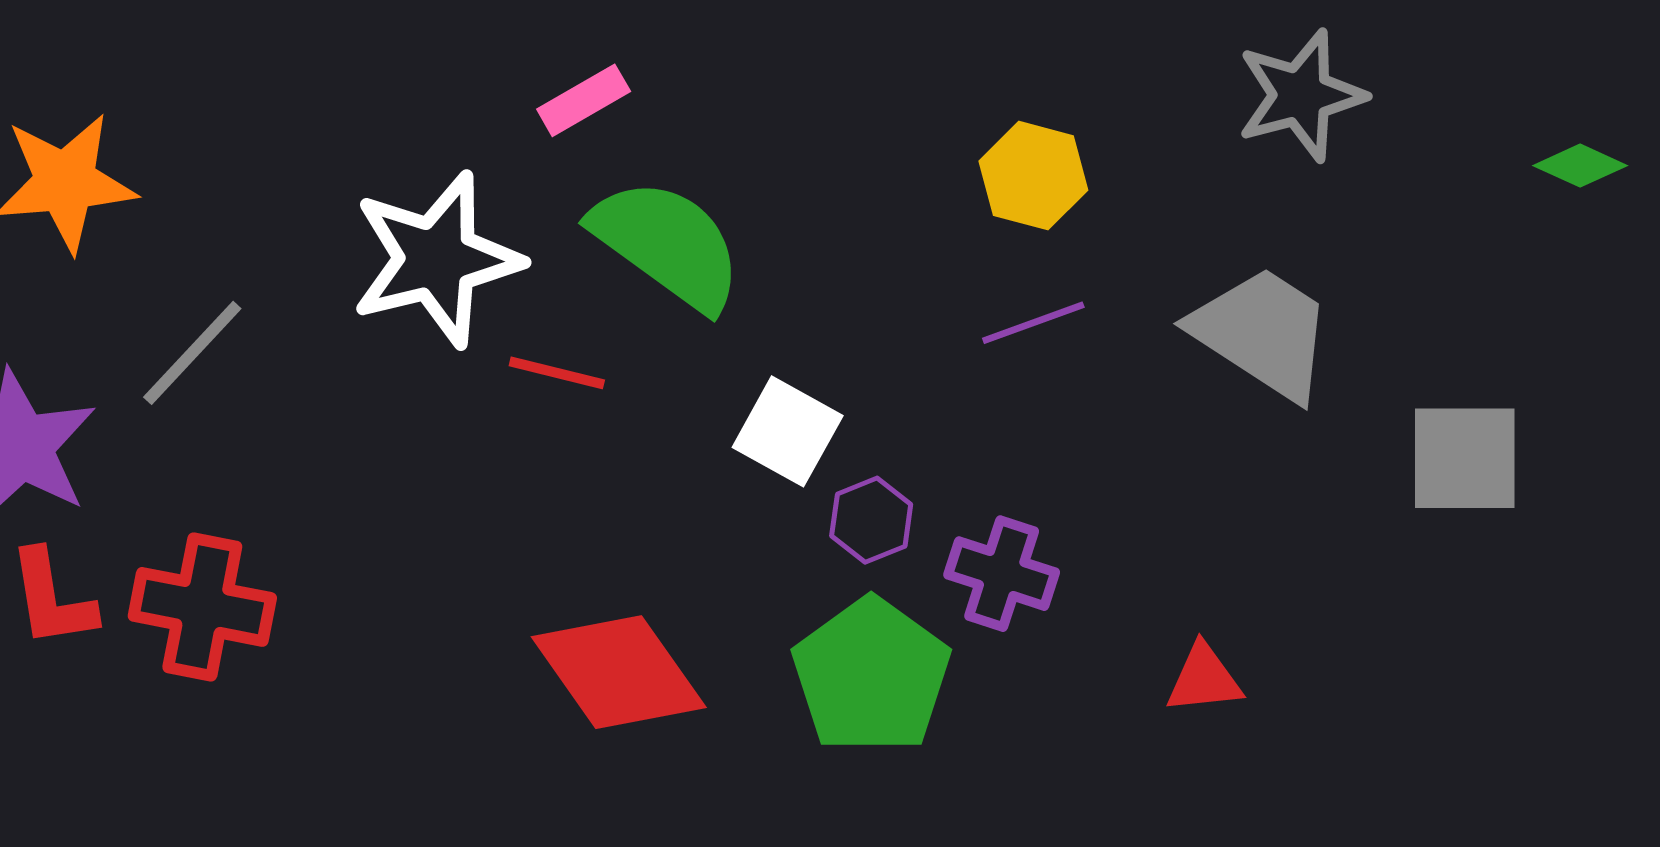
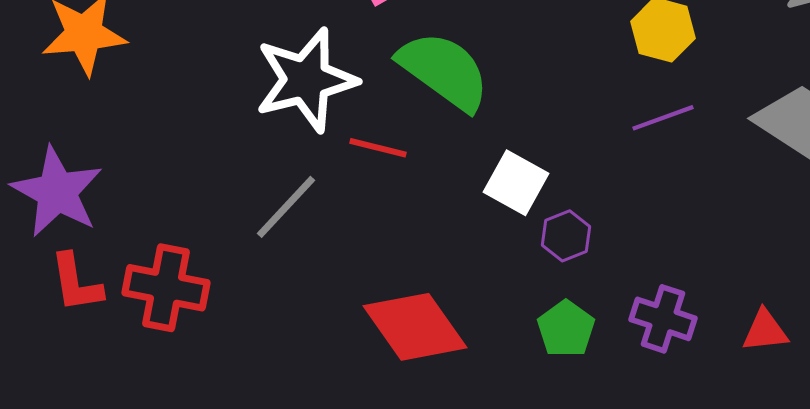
gray line: (192, 353) -> (286, 207), moved
purple cross: (1002, 574) -> (663, 319), moved
green pentagon: (871, 676) -> (566, 329), size x0.6

